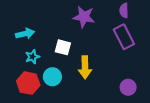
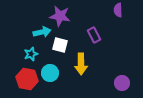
purple star: (84, 17) -> (60, 16), moved
cyan arrow: (25, 34) -> (42, 32), moved
purple rectangle: (124, 37) -> (94, 35), moved, size x0.7

